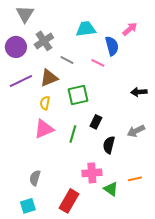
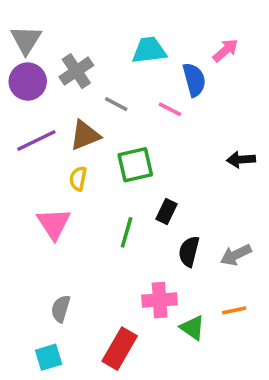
gray triangle: (25, 14) -> (26, 40), moved
pink triangle: (44, 129) -> (54, 224), moved, turned -40
gray arrow: (136, 131) -> (236, 255), moved

